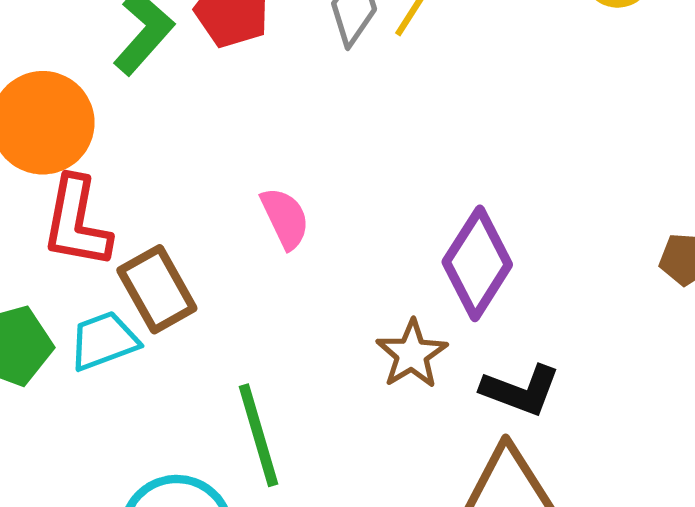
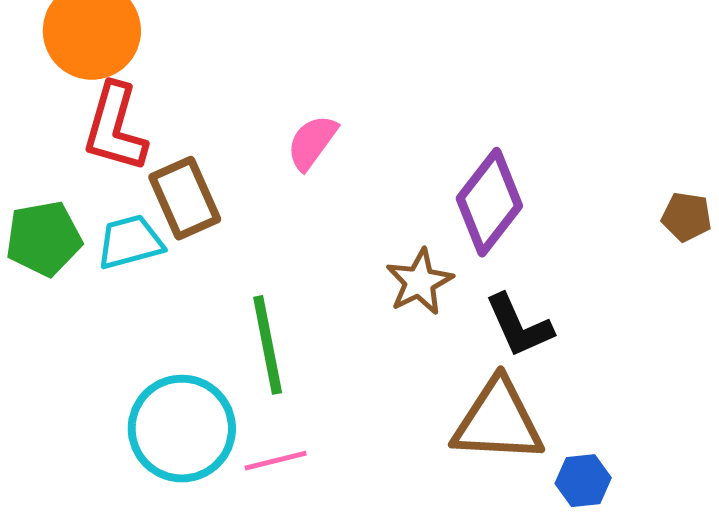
pink semicircle: (285, 218) -> (312, 142), turned -124
black L-shape: (521, 390) -> (519, 326), turned 40

